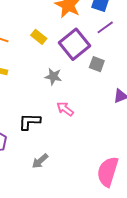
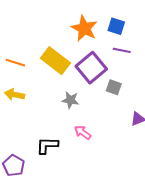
purple line: (105, 27) -> (122, 50), turned 48
yellow rectangle: (39, 37) -> (55, 61), size x1.8

